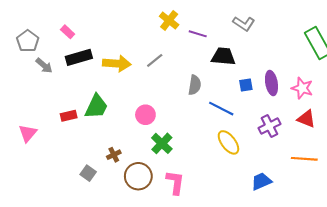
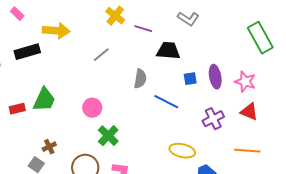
pink rectangle: (68, 32) -> (17, 14), moved
yellow arrow: (117, 64) -> (56, 31), moved
yellow ellipse: (228, 142) -> (182, 151), moved, turned -40
brown cross: (114, 155) -> (49, 147), moved

